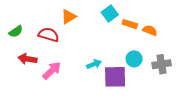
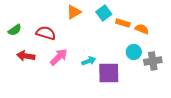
orange triangle: (69, 17) -> (74, 12), moved
cyan circle: (134, 59) -> (134, 52), moved
pink arrow: (52, 71) -> (59, 57), moved

